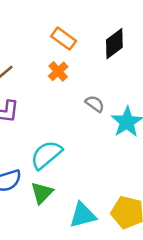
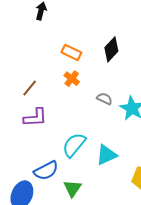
green triangle: (42, 193) -> (72, 188), moved
cyan triangle: (83, 215) -> (107, 155), moved

